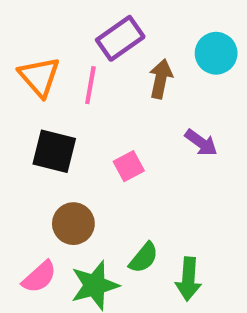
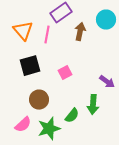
purple arrow: (201, 143) -> (107, 82), moved
black square: (54, 151) -> (30, 66), turned -30
green arrow: (188, 279) -> (93, 105), moved

